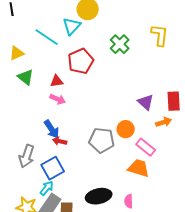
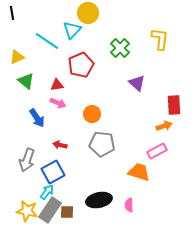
purple triangle: (146, 102) -> (137, 83), moved
blue arrow: (52, 129) -> (37, 118), moved
orange circle: (126, 129) -> (92, 114), moved
pink rectangle: (146, 147) -> (157, 151), moved, turned -66

